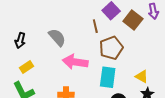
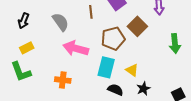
brown square: (133, 20) -> (137, 26), moved
brown line: (95, 26) -> (91, 12), moved
yellow triangle: (142, 76) -> (132, 70), moved

